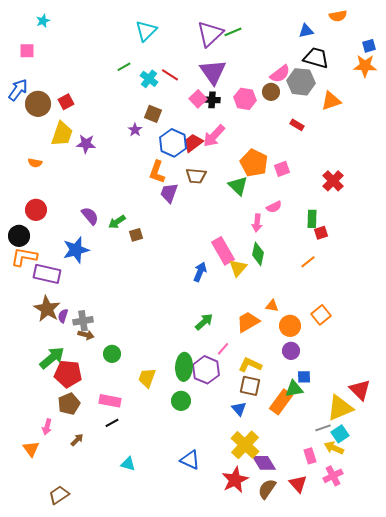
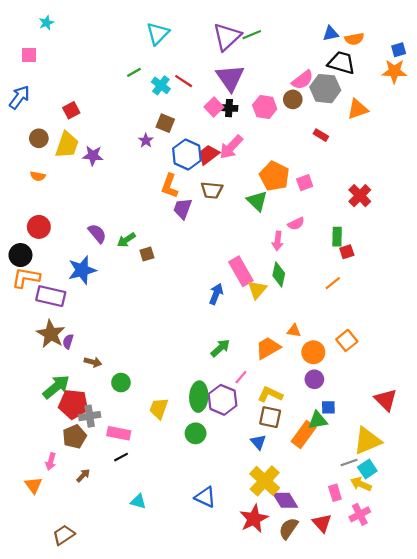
orange semicircle: (338, 16) -> (354, 39), moved
brown circle: (38, 104) -> (39, 138), moved, size x0.7
gray cross: (83, 321) -> (90, 416), moved
red triangle: (360, 390) -> (386, 400), moved

